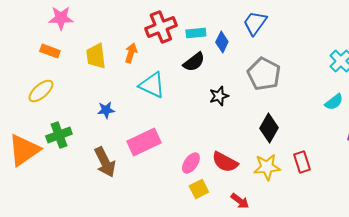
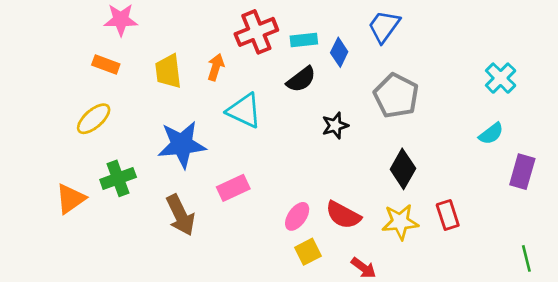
blue star: (106, 110) -> (182, 145), size x2.0
pink rectangle: (144, 142) -> (233, 188), size x0.7
orange triangle: (24, 150) -> (71, 199), size x0.7

